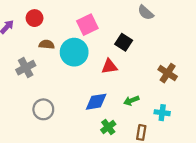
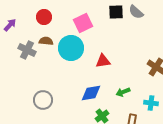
red circle: (35, 18) -> (44, 17), moved
black square: (124, 42) -> (116, 12), moved, turned -35
gray cross: (26, 68) -> (27, 50), moved, turned -36

